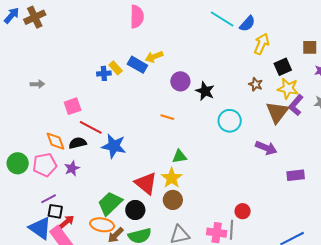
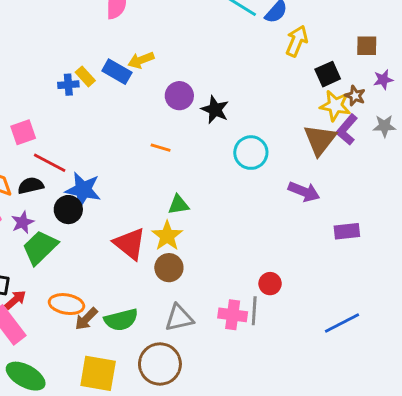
brown star: (256, 84) -> (355, 96), moved
green trapezoid: (110, 203) -> (40, 247), moved
black circle: (135, 210) -> (68, 210), moved

